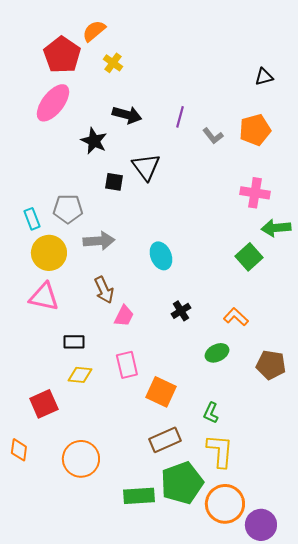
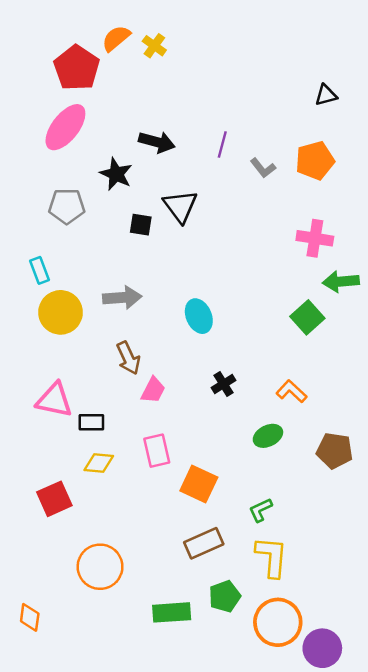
yellow cross: (113, 63) -> (154, 46), moved
gray pentagon: (68, 209) -> (67, 206), moved
pink triangle: (44, 297) -> (54, 400), moved
green L-shape: (211, 413) -> (261, 510), turned 40
orange diamond: (19, 450) -> (30, 617), moved
green pentagon: (182, 483) -> (225, 596), size x0.6

